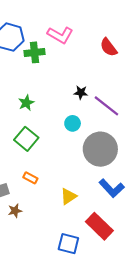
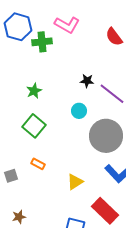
brown star: (15, 211) -> (19, 217), moved

